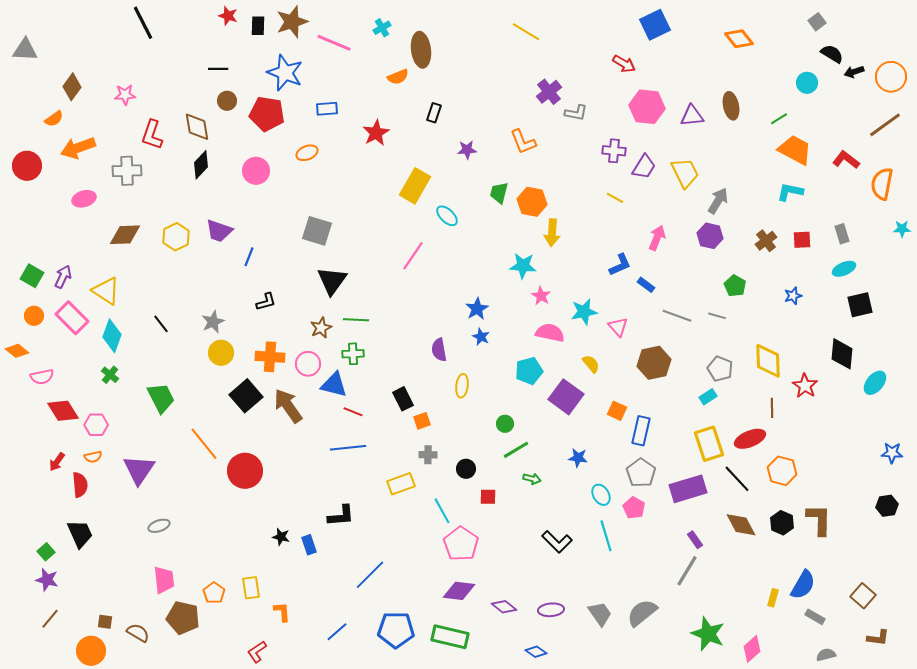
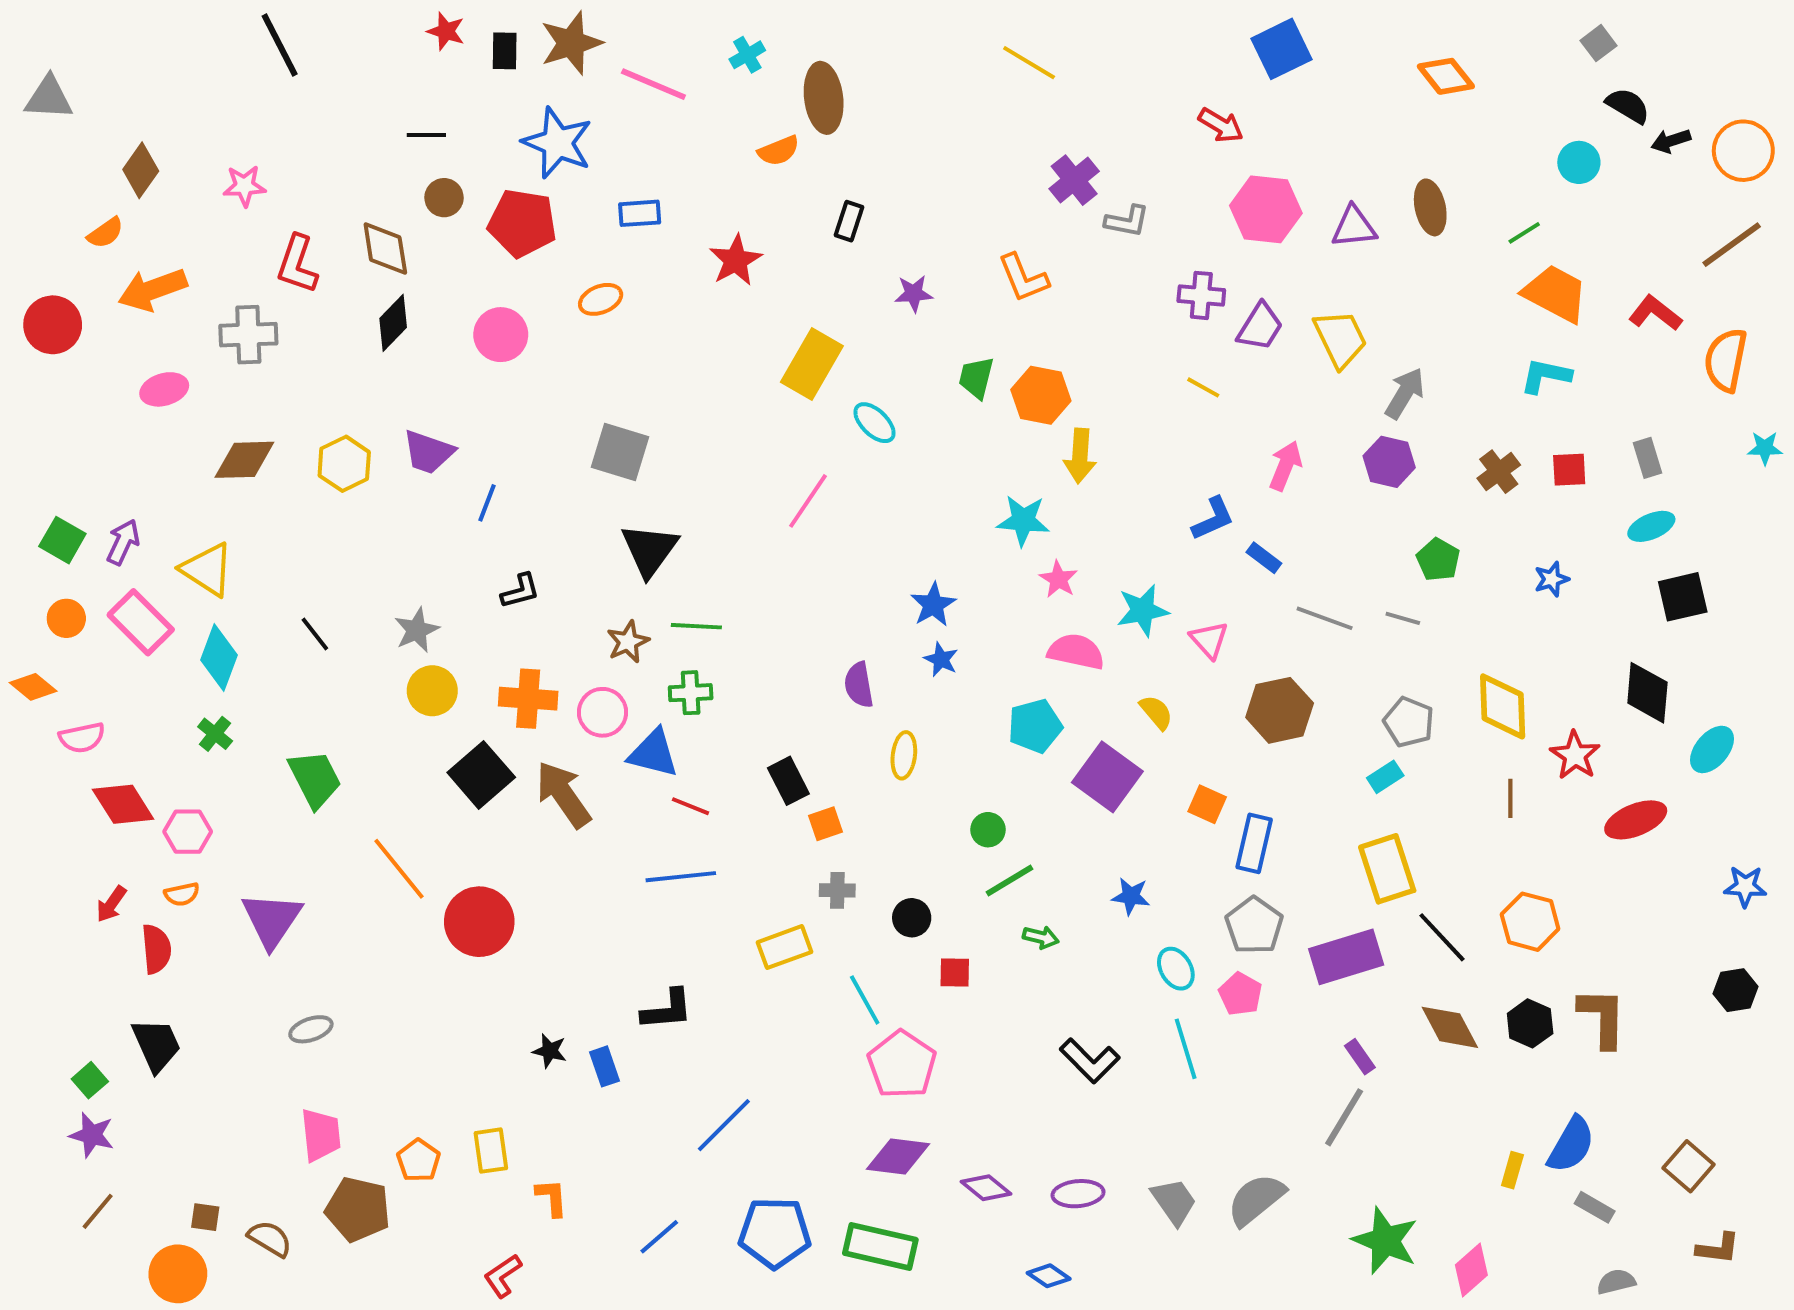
red ellipse: (750, 439) -> (1636, 820), moved

